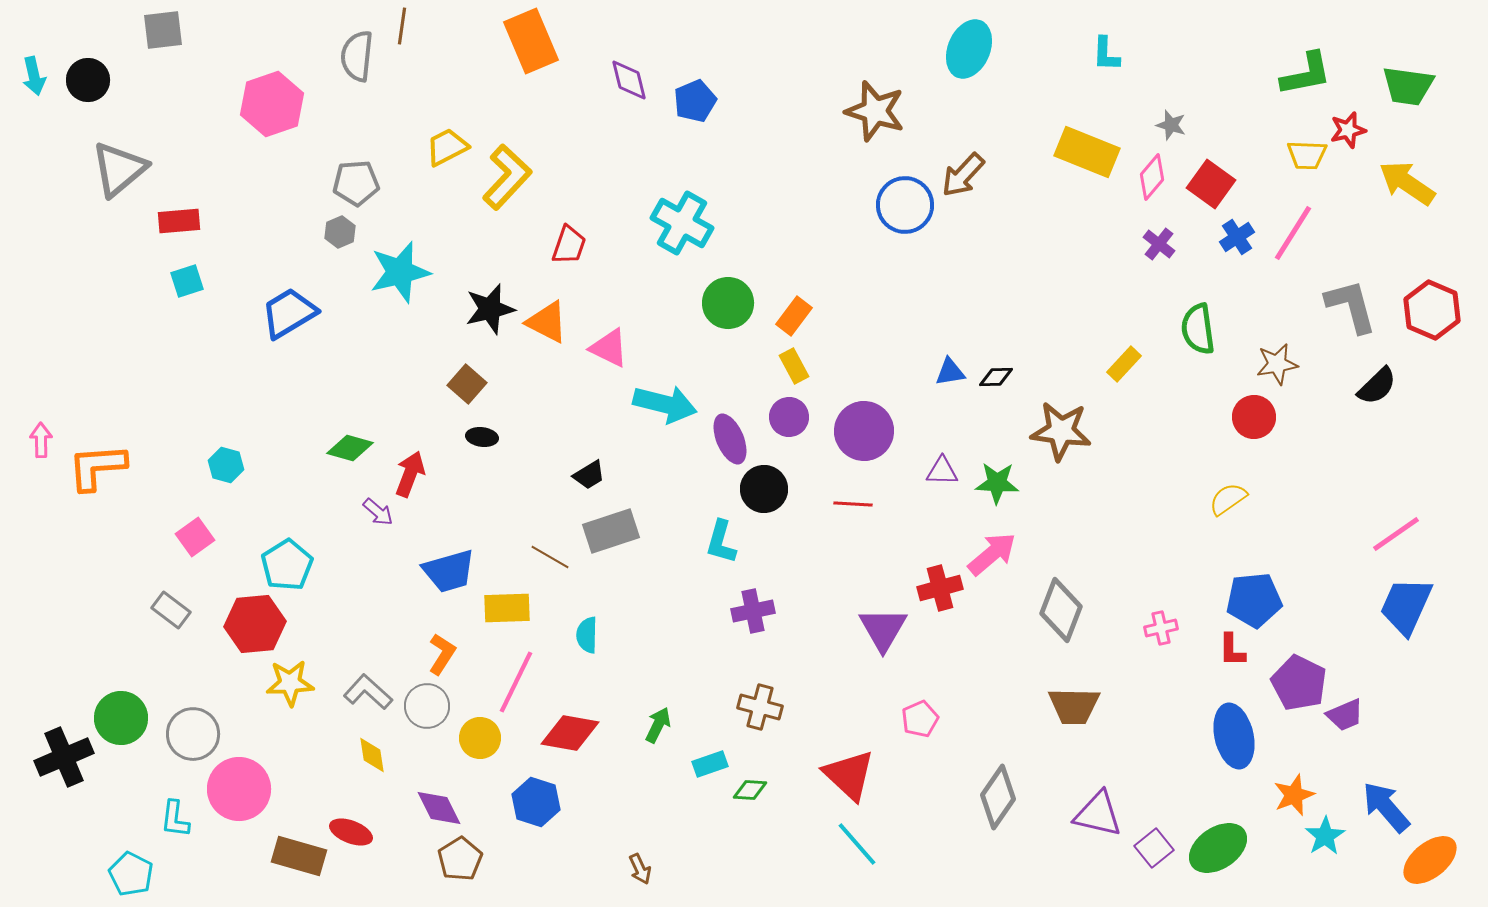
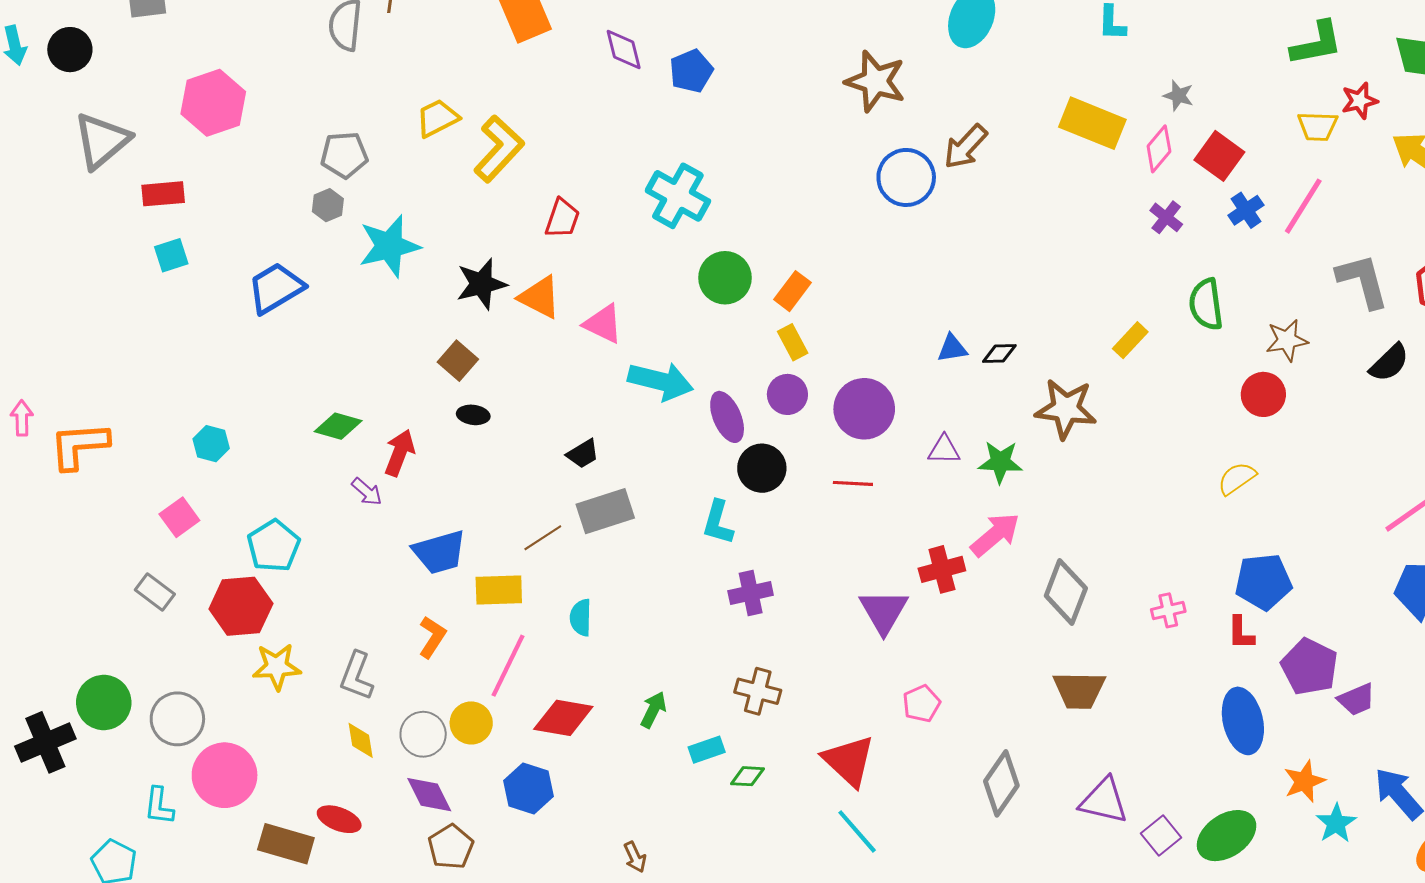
pink hexagon: (272, 104) -> (213, 103), moved
brown line: (550, 557) -> (543, 538), turned -63
gray L-shape: (368, 692) -> (357, 676), turned -111
gray circle: (427, 706) -> (423, 734), moved

